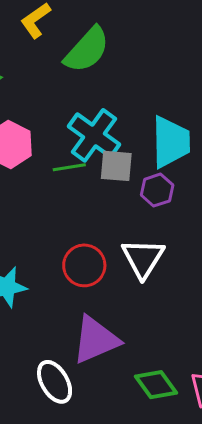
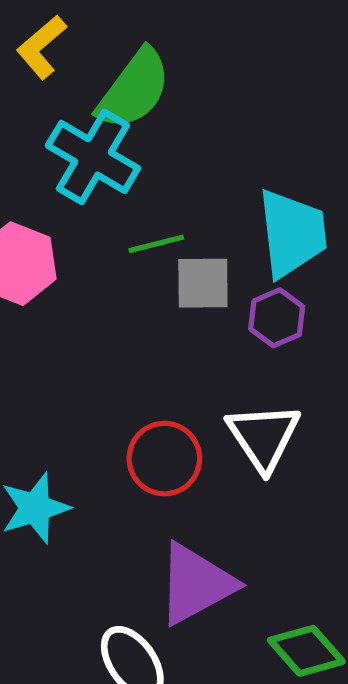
cyan cross: (94, 135) -> (93, 157), moved
green line: (69, 167) -> (156, 244), moved

